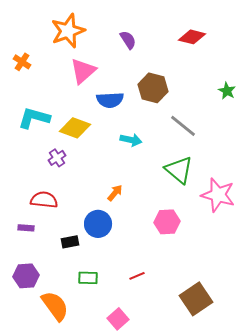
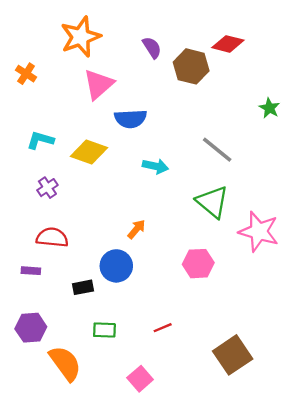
brown hexagon: (153, 88) -> (191, 66), moved
cyan L-shape: (34, 118) -> (40, 140), size x0.7
purple cross: (57, 158) -> (47, 188), moved

